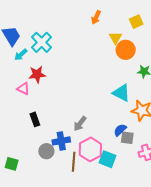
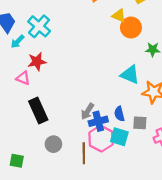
yellow triangle: (115, 38) -> (119, 16), turned -32
black rectangle: (35, 119) -> (38, 111), size x1.6
blue semicircle: (120, 130) -> (119, 114), moved, turned -56
blue cross: (61, 141) -> (98, 121), moved
cyan square: (108, 159) -> (119, 137), moved

